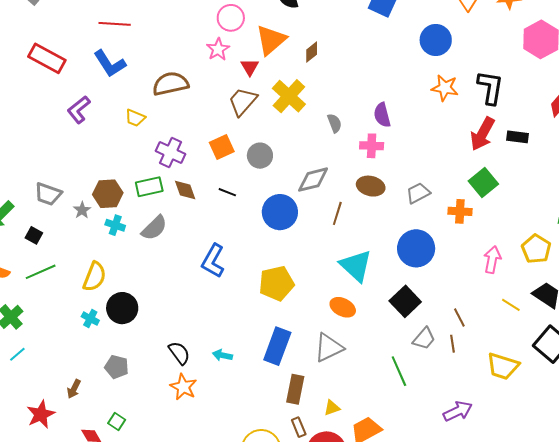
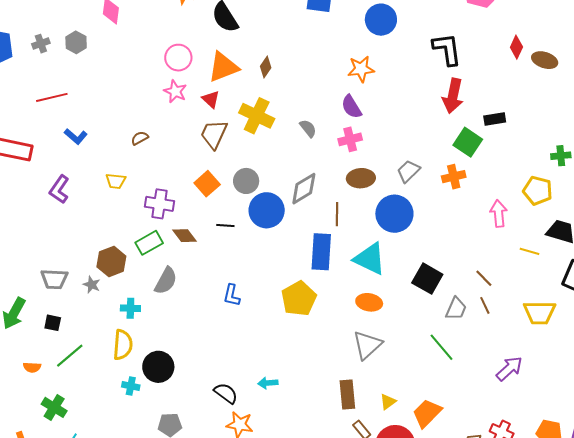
red line: (115, 24) -> (52, 97), moved
orange triangle: (271, 40) -> (223, 67), turned 36
blue L-shape: (110, 64) -> (76, 136), size x0.7
brown semicircle: (170, 84) -> (140, 138), size x0.5
orange star: (445, 88) -> (361, 69), moved
black rectangle: (517, 137) -> (495, 119), moved
blue circle: (280, 212) -> (267, 210), moved
cyan cross: (115, 225) -> (130, 308), moved
blue circle: (416, 248) -> (394, 214), moved
blue L-shape: (213, 261) -> (232, 295), size x0.7
blue rectangle: (277, 346) -> (321, 252), moved

